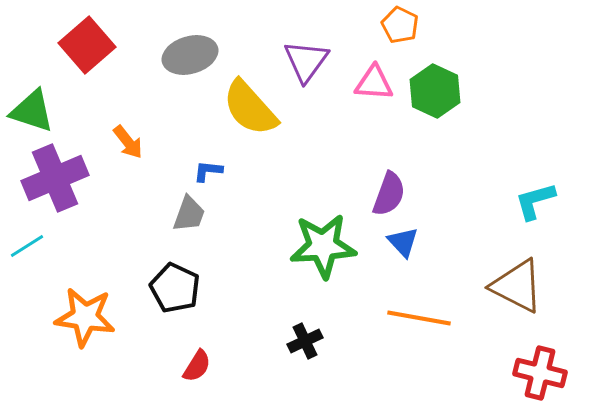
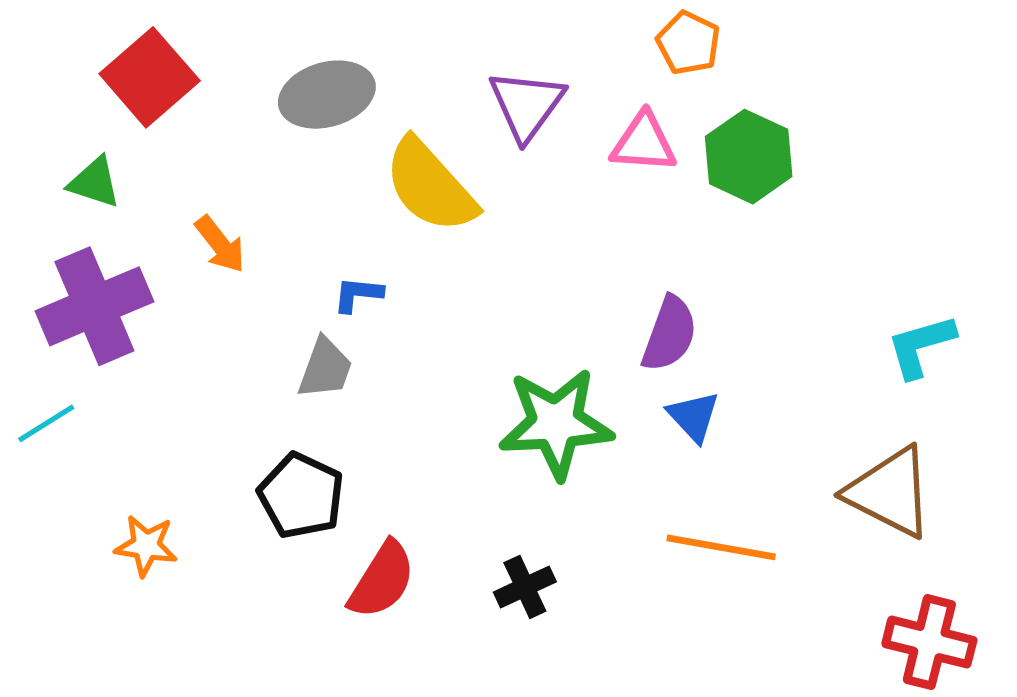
green triangle: (32, 111) -> (94, 182), moved, size x0.7
orange star: (85, 317) -> (146, 546), size x0.6
red semicircle: (197, 366) -> (382, 580), moved, size x1.4

